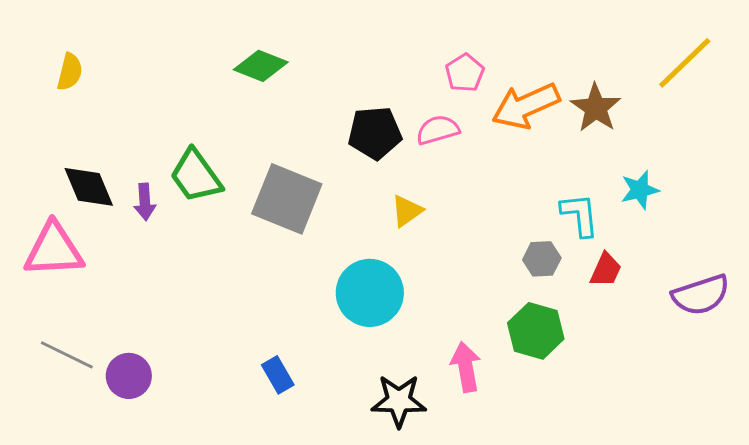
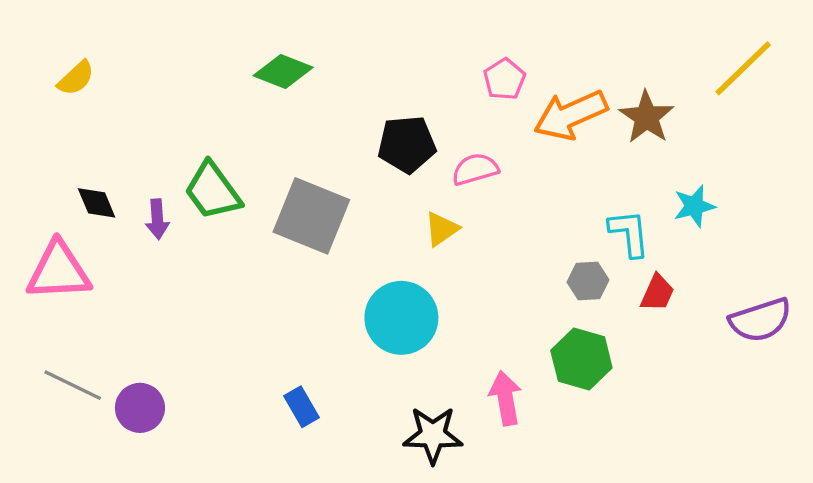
yellow semicircle: (70, 72) -> (76, 78), turned 33
pink semicircle: (438, 130) -> (475, 169), moved
black diamond: (89, 187) -> (97, 203), size x0.7

